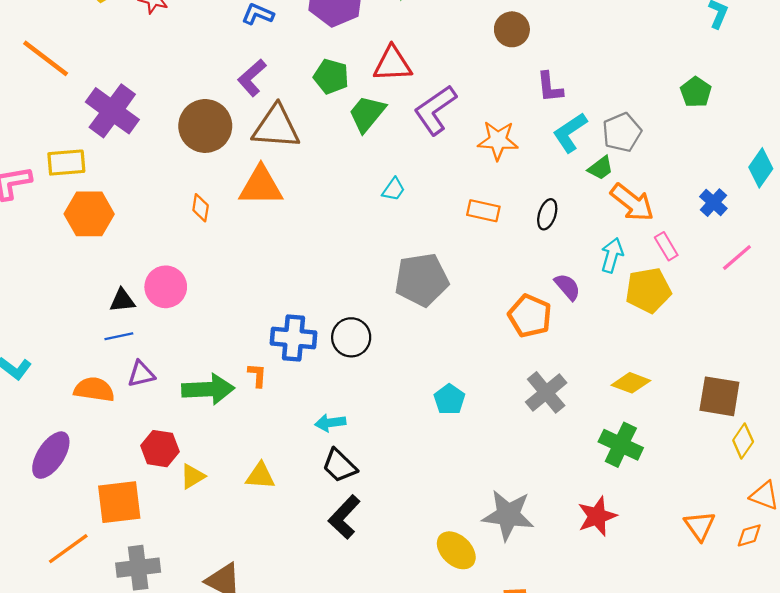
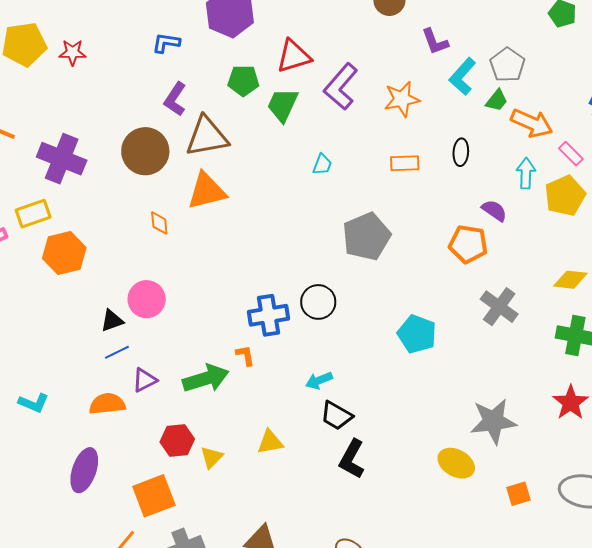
cyan pentagon: (449, 399) -> (417, 334), size x1.4

